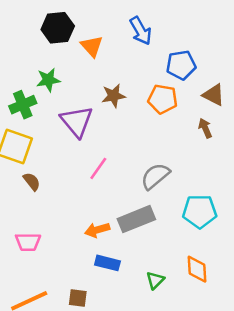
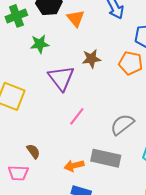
green cross: (23, 105) -> (16, 16), moved
brown semicircle: (32, 182) -> (33, 151), moved
gray rectangle: (136, 219) -> (106, 158), turned 32

